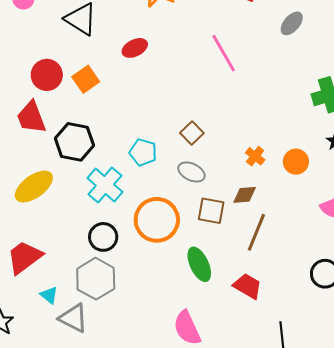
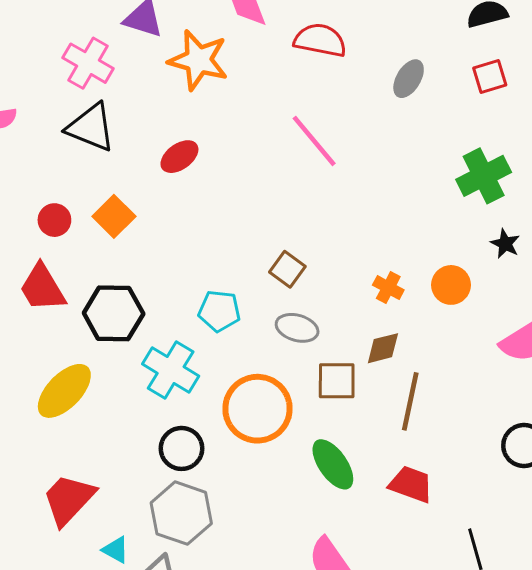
red circle: (47, 75) -> (54, 220), size x0.7

